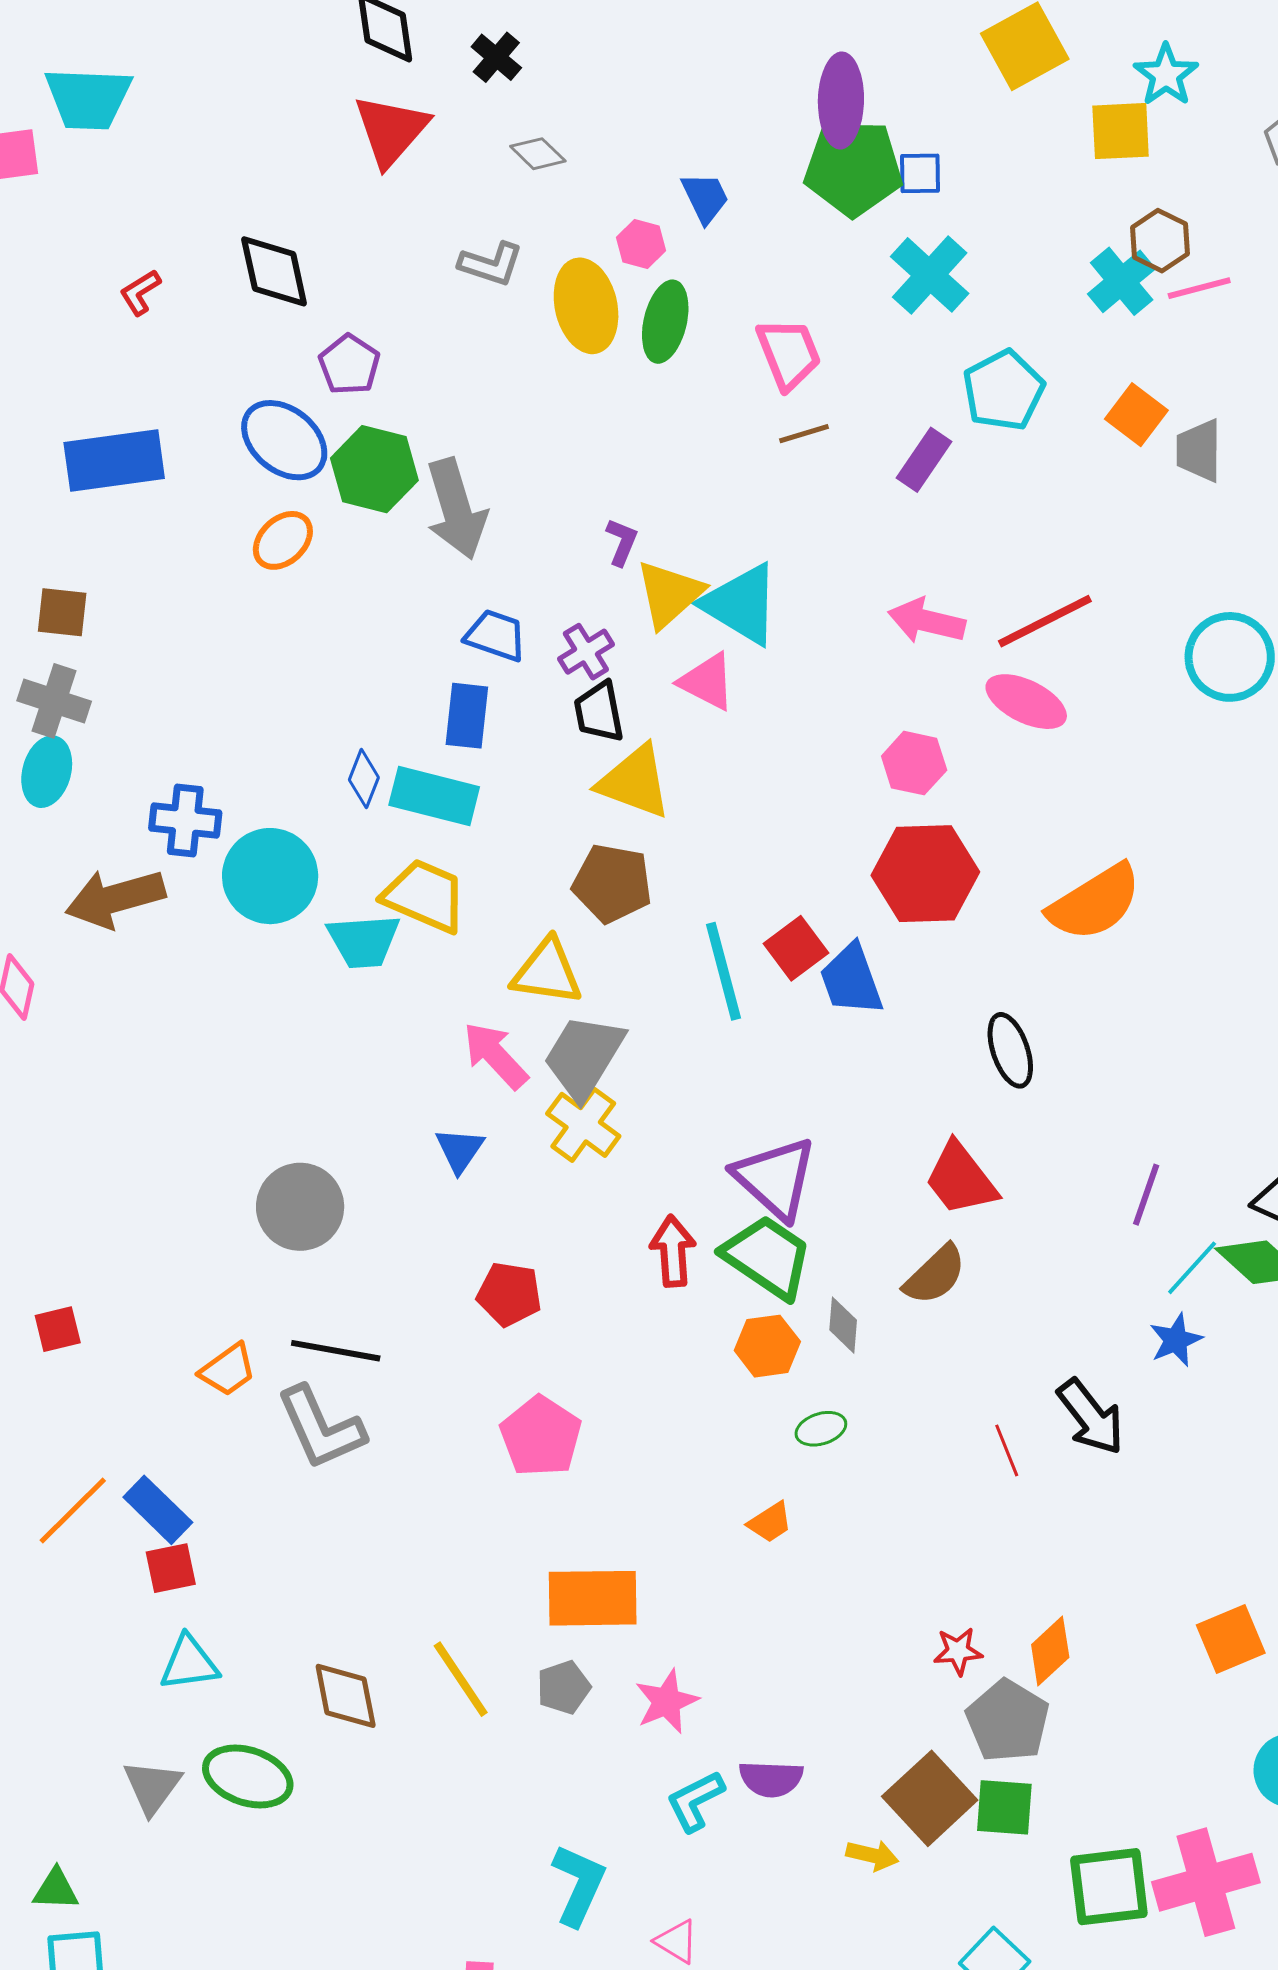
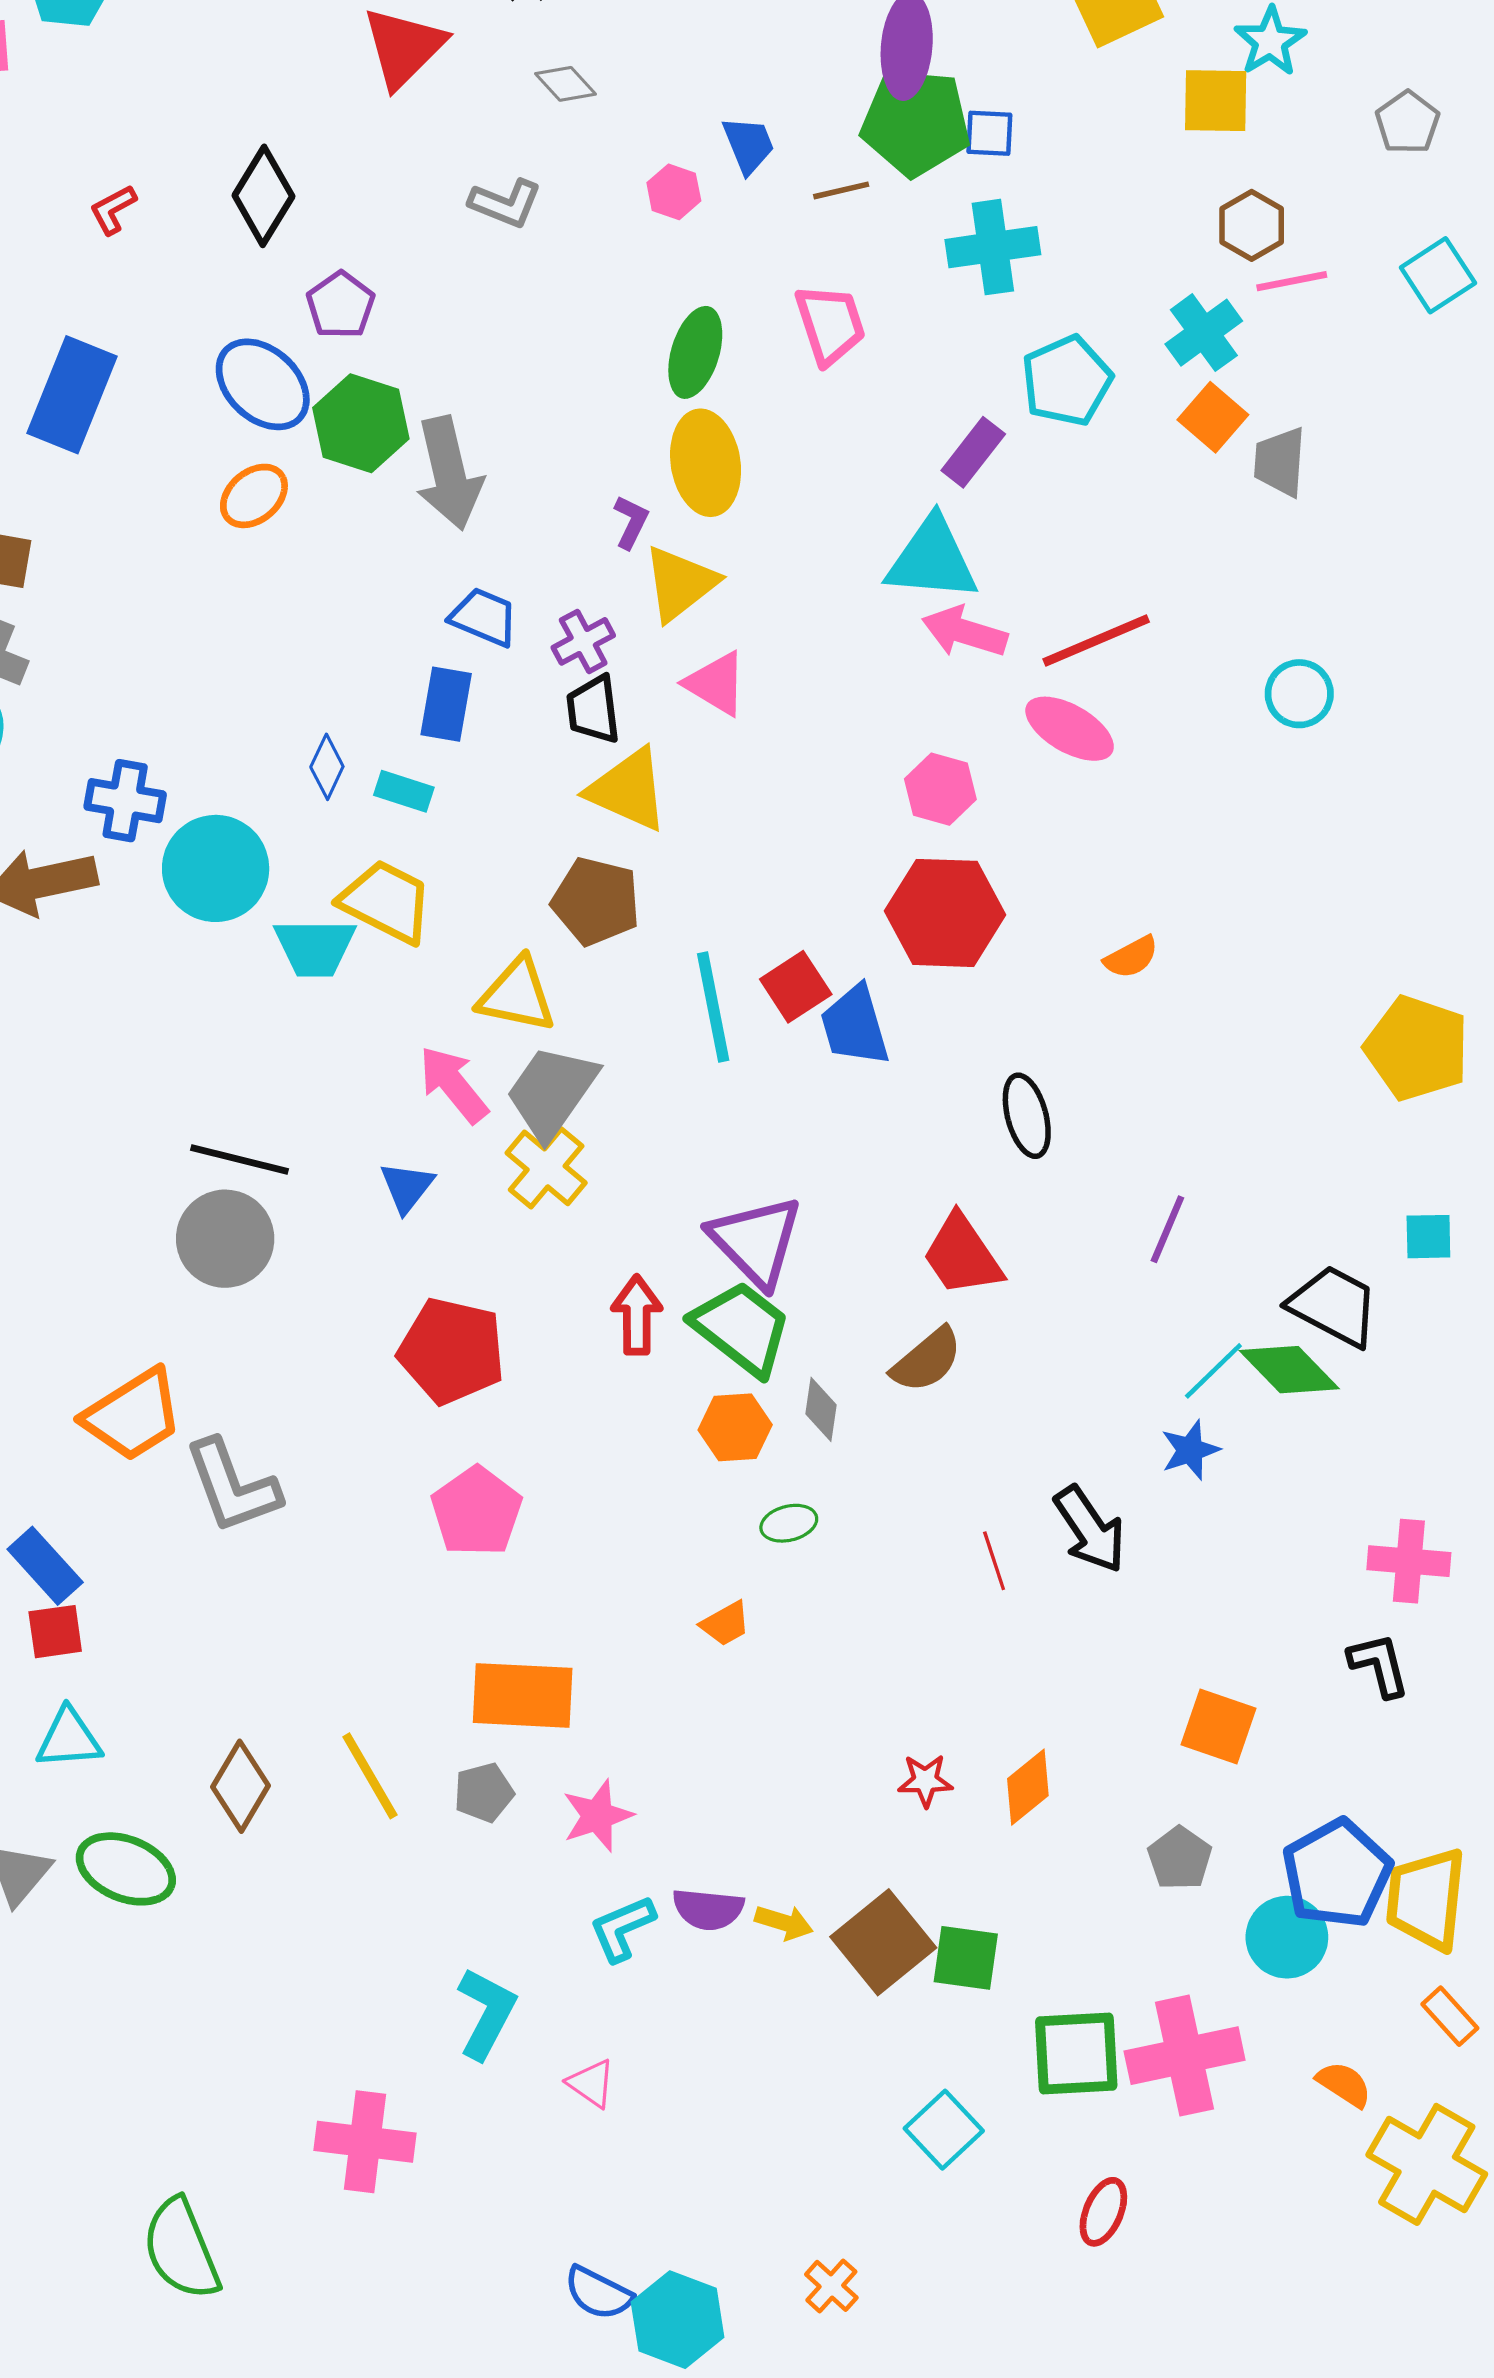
black diamond: (274, 271) -> (263, 196), turned 40
cyan cross: (930, 275) -> (993, 247), turned 36
cyan cross: (1122, 281) -> (1204, 333), moved
yellow ellipse: (586, 306) -> (706, 463), moved
green ellipse: (665, 322) -> (695, 352), moved
brown line: (804, 434) -> (841, 190), moved
blue rectangle: (114, 460) -> (72, 395), turned -64
cyan triangle: (741, 604) -> (932, 559), moved, turned -30
cyan circle: (1230, 657) -> (1299, 694), size x0.7
cyan rectangle: (434, 796) -> (404, 791), size x0.6
orange semicircle: (1095, 902) -> (1131, 957), size x0.5
purple line: (1146, 1195) -> (1167, 1229), moved
red pentagon: (509, 1294) -> (452, 1351), size x1.5
black line: (336, 1351) -> (239, 1159), moved
orange trapezoid: (228, 1370) -> (133, 1415), size x1.6
orange square: (1231, 1639) -> (1219, 1727), moved, turned 38
brown diamond: (346, 1696) -> (241, 1786), turned 38
gray pentagon: (1008, 1721) -> (1180, 1858), moved, size x0.7
yellow arrow: (872, 1855) -> (784, 1922), moved

